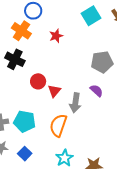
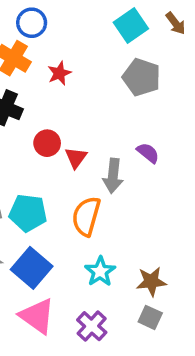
red star: (56, 36) -> (59, 73), moved
gray pentagon: (102, 62) -> (142, 77), moved, turned 30
blue square: (25, 154) -> (32, 268), size x1.6

